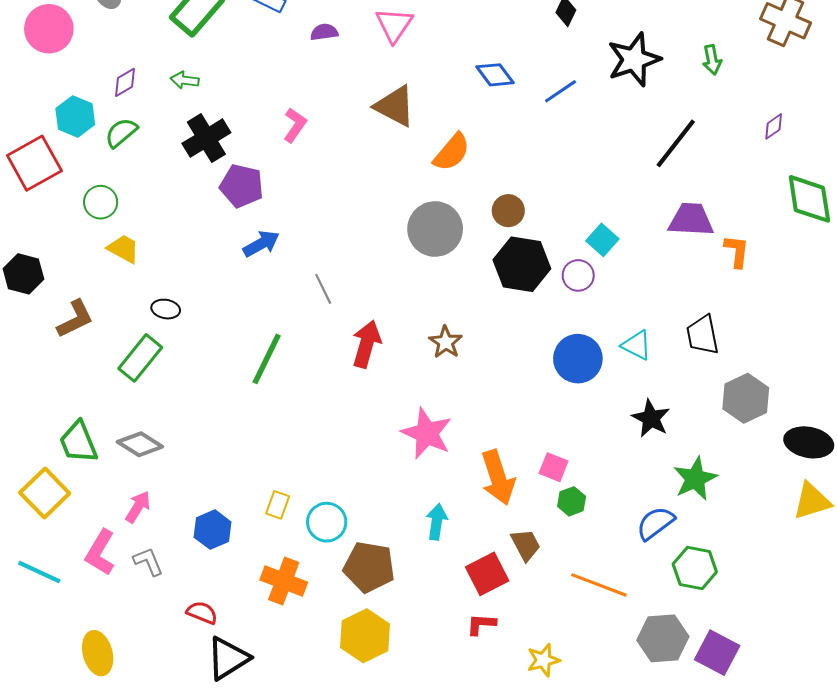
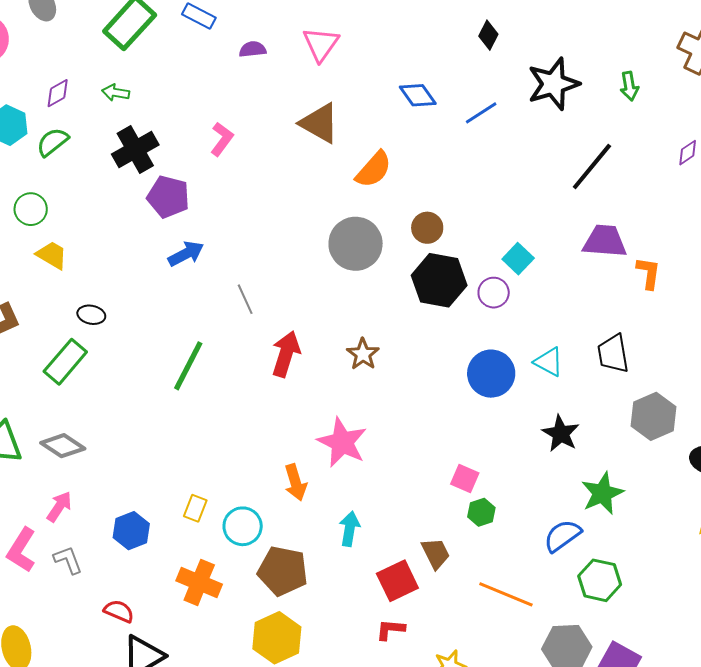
orange arrow: (498, 478) -> (295, 482), moved, size x0.7

